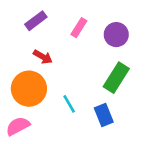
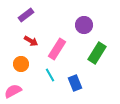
pink rectangle: (79, 28) -> (57, 49), moved, size x1.5
green rectangle: (116, 78) -> (97, 53), moved
orange circle: (29, 89) -> (21, 64), size x0.6

